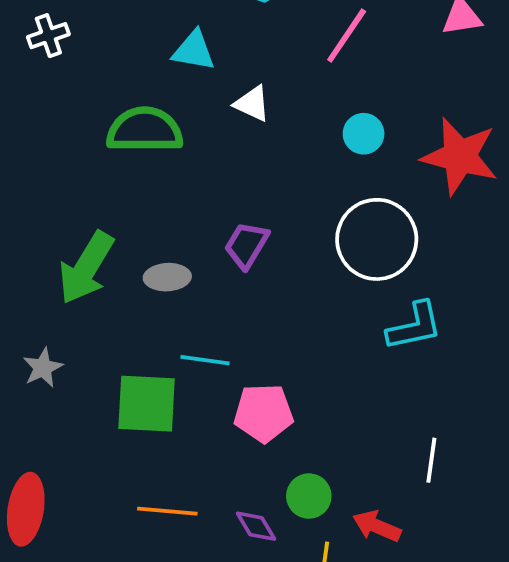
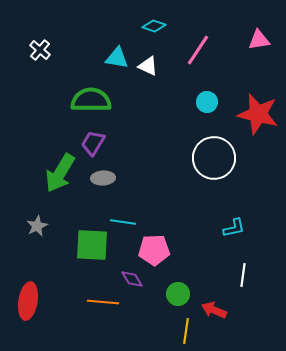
white cross: (48, 36) -> (40, 50), turned -30
white triangle: (252, 104) -> (148, 66), moved
purple trapezoid: (247, 245) -> (93, 143), moved
cyan L-shape: (414, 326) -> (234, 228), moved, size x0.7
purple diamond: (256, 526) -> (132, 279), moved

